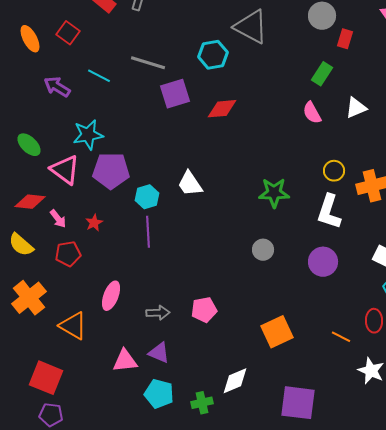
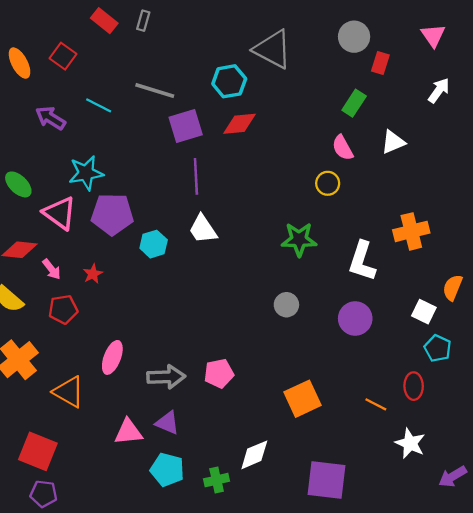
red diamond: (222, 109) -> (239, 124), moved
yellow circle: (334, 171) -> (328, 183), moved
purple line: (148, 232) -> (196, 176), moved
gray arrow: (158, 313) -> (166, 377), size x1.4

